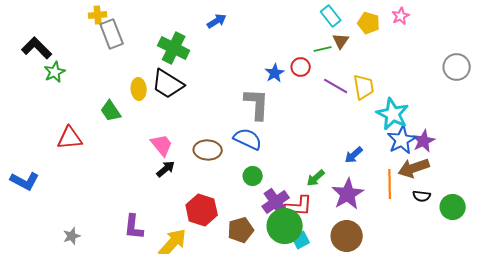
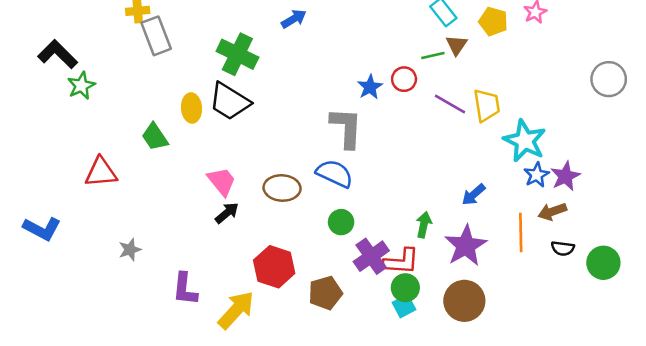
blue star: (402, 140) -> (537, 175), size x0.7
brown arrow: (414, 168) -> (552, 212), size x0.7
green arrow: (316, 178) -> (424, 225), turned 144
green circle: (285, 226) -> (405, 288), moved, size x0.6
gray star: (72, 236) -> (130, 250), moved

